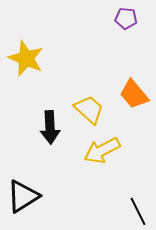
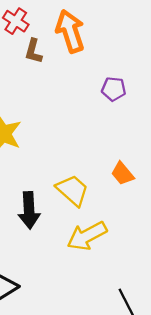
orange trapezoid: (134, 94) -> (123, 174), size x0.7

